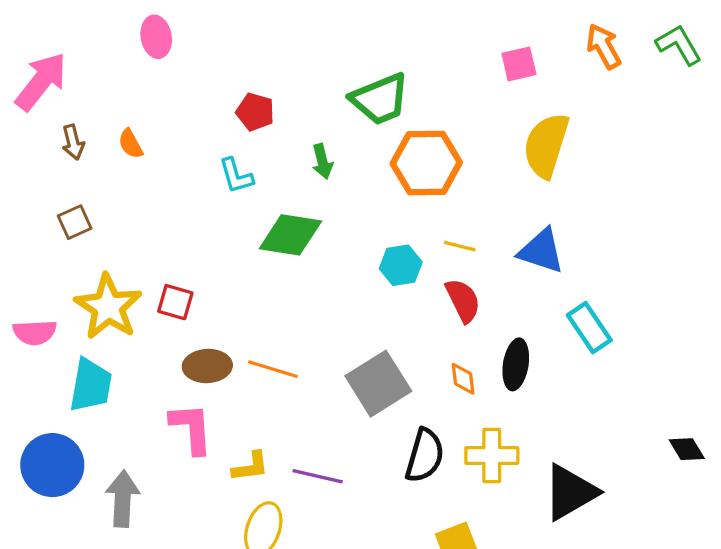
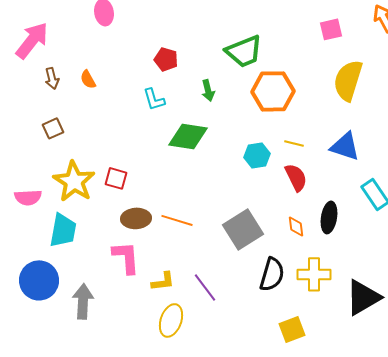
purple line: (318, 476) -> (205, 287), turned 40

